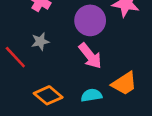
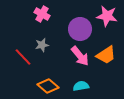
orange trapezoid: (124, 83) -> (106, 55), moved

